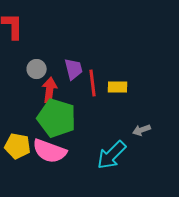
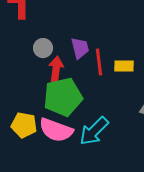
green pentagon: (57, 118) -> (63, 97), turned -30
cyan arrow: (112, 155) -> (94, 131), moved

